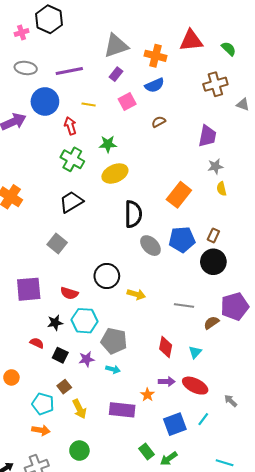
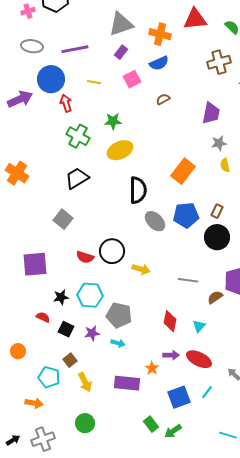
red arrow: (70, 126) -> (66, 103), moved
red semicircle: (69, 293) -> (85, 257), moved
orange arrow: (41, 430) -> (34, 403), moved

